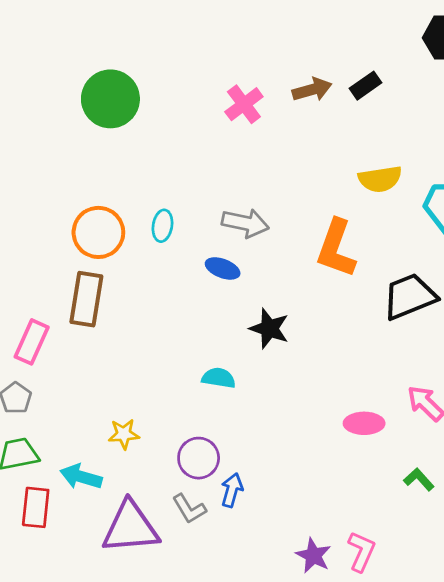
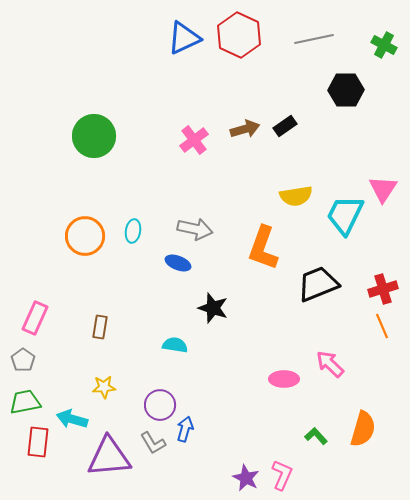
brown rectangle: (86, 299) -> (100, 327), moved, size x0.6
green L-shape: (419, 479) -> (316, 436), moved

